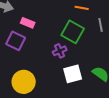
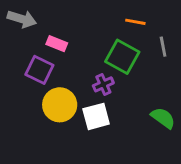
white square: (73, 74) -> (96, 116), moved
yellow circle: (24, 82) -> (60, 105), moved

